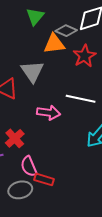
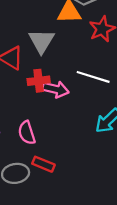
red cross: (15, 138) -> (39, 81), moved, turned 30
pink semicircle: (29, 166) -> (27, 133), moved

